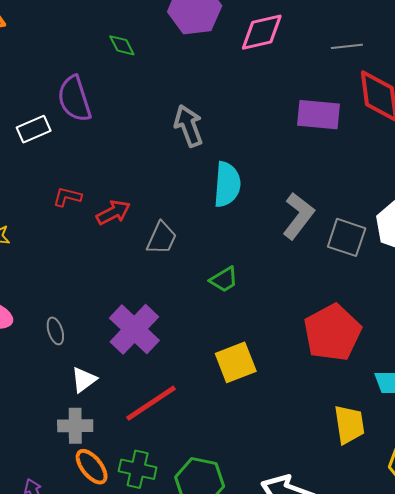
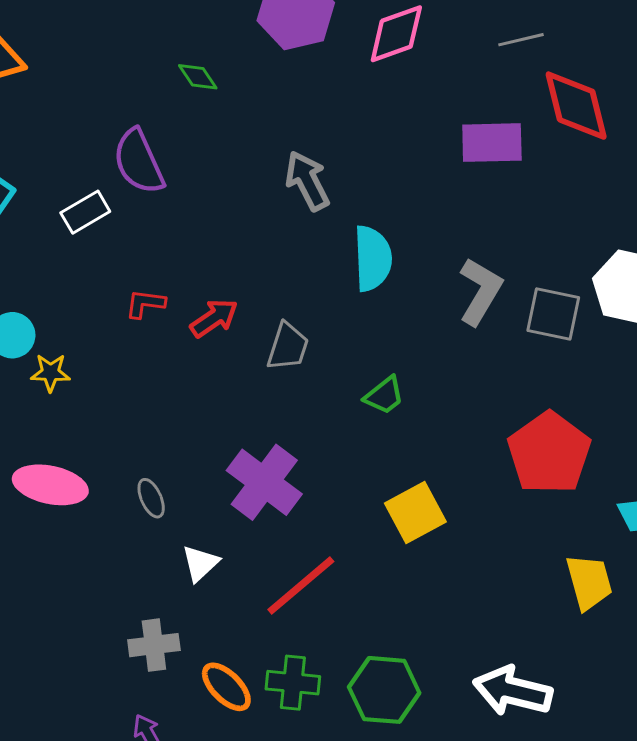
gray cross: (75, 426) -> (154, 645), moved

